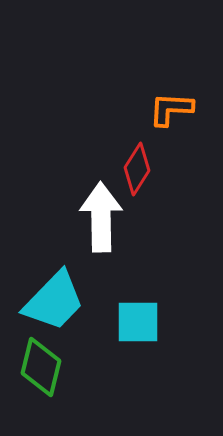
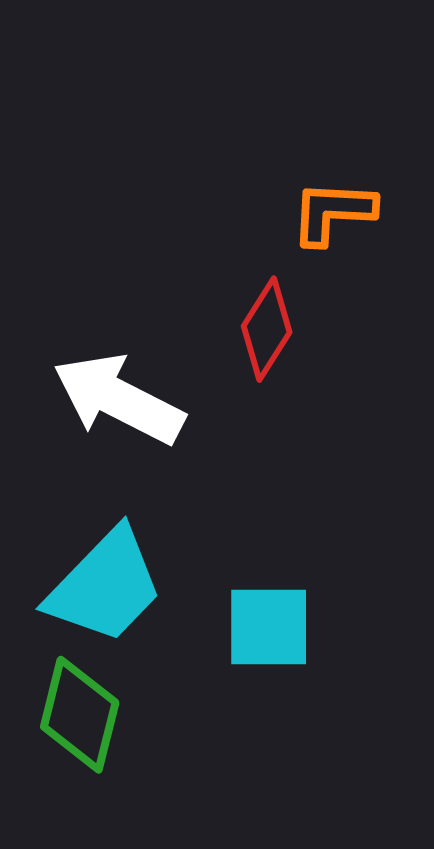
white arrow: (101, 217) -> (119, 399), moved, turned -62

